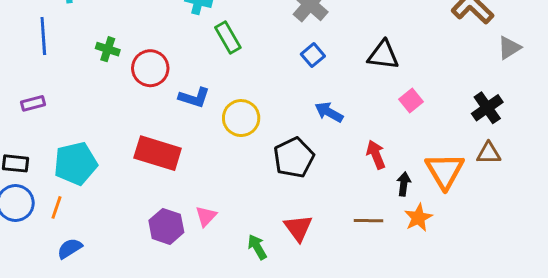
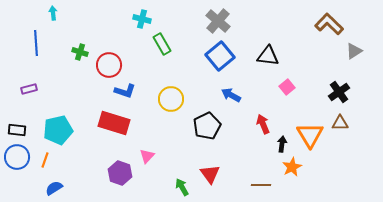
blue square: (313, 55) -> (220, 56), size x1.8
blue L-shape: (194, 98) -> (125, 91), moved
pink triangle: (206, 216) -> (147, 156), moved
brown line: (369, 221) -> (261, 185), moved

